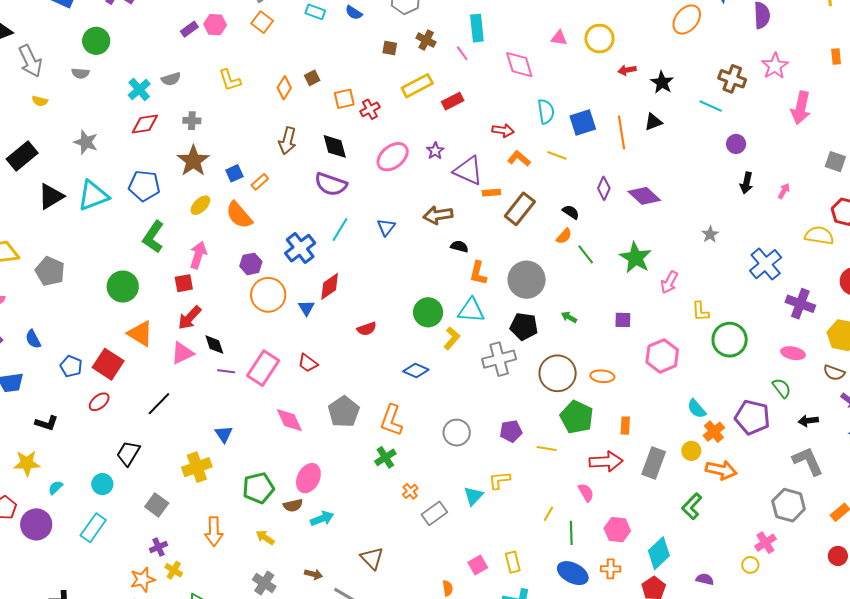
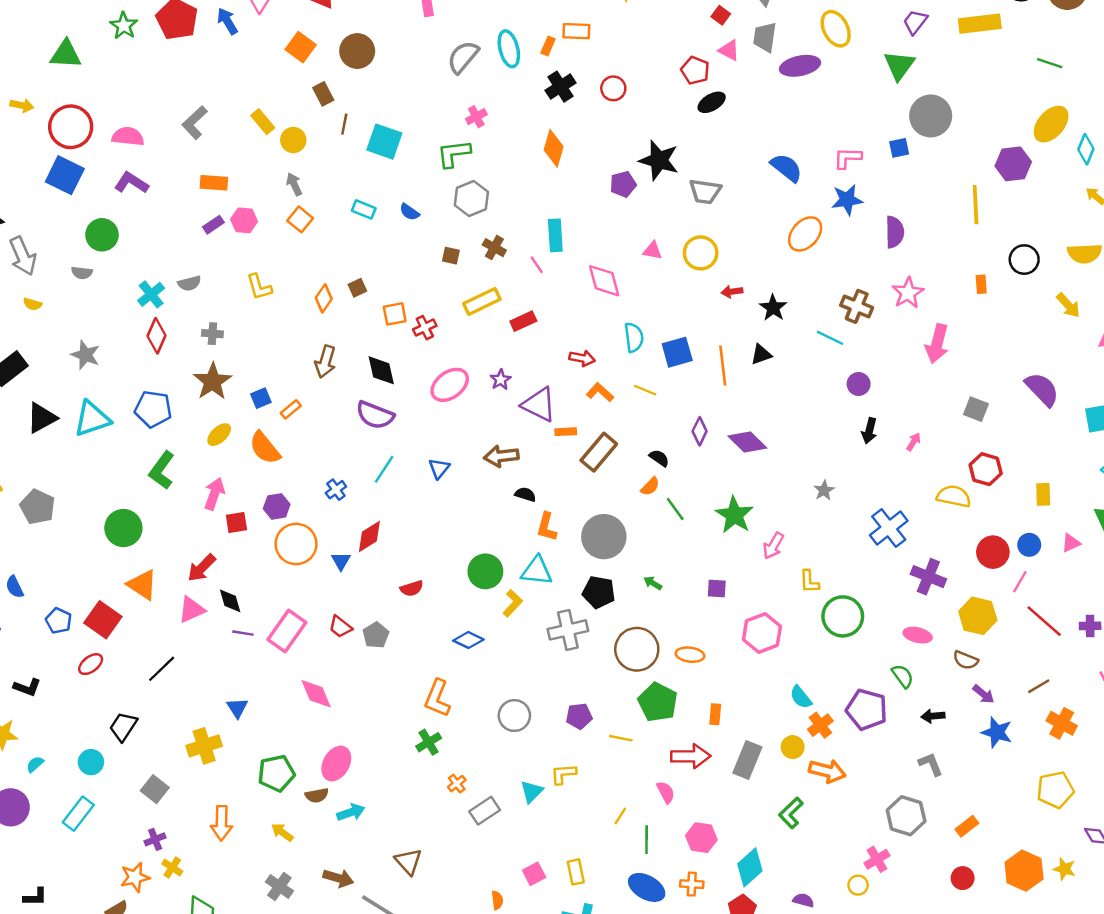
red diamond: (145, 124) -> (156, 336), turned -60
blue cross: (300, 248) -> (336, 490), size x0.6
red square: (184, 283) -> (236, 523), moved
gray pentagon: (344, 412) -> (376, 635), moved, size x0.7
gray L-shape: (808, 461) -> (931, 764), size x0.7
brown arrow: (314, 574) -> (338, 878), size x1.4

